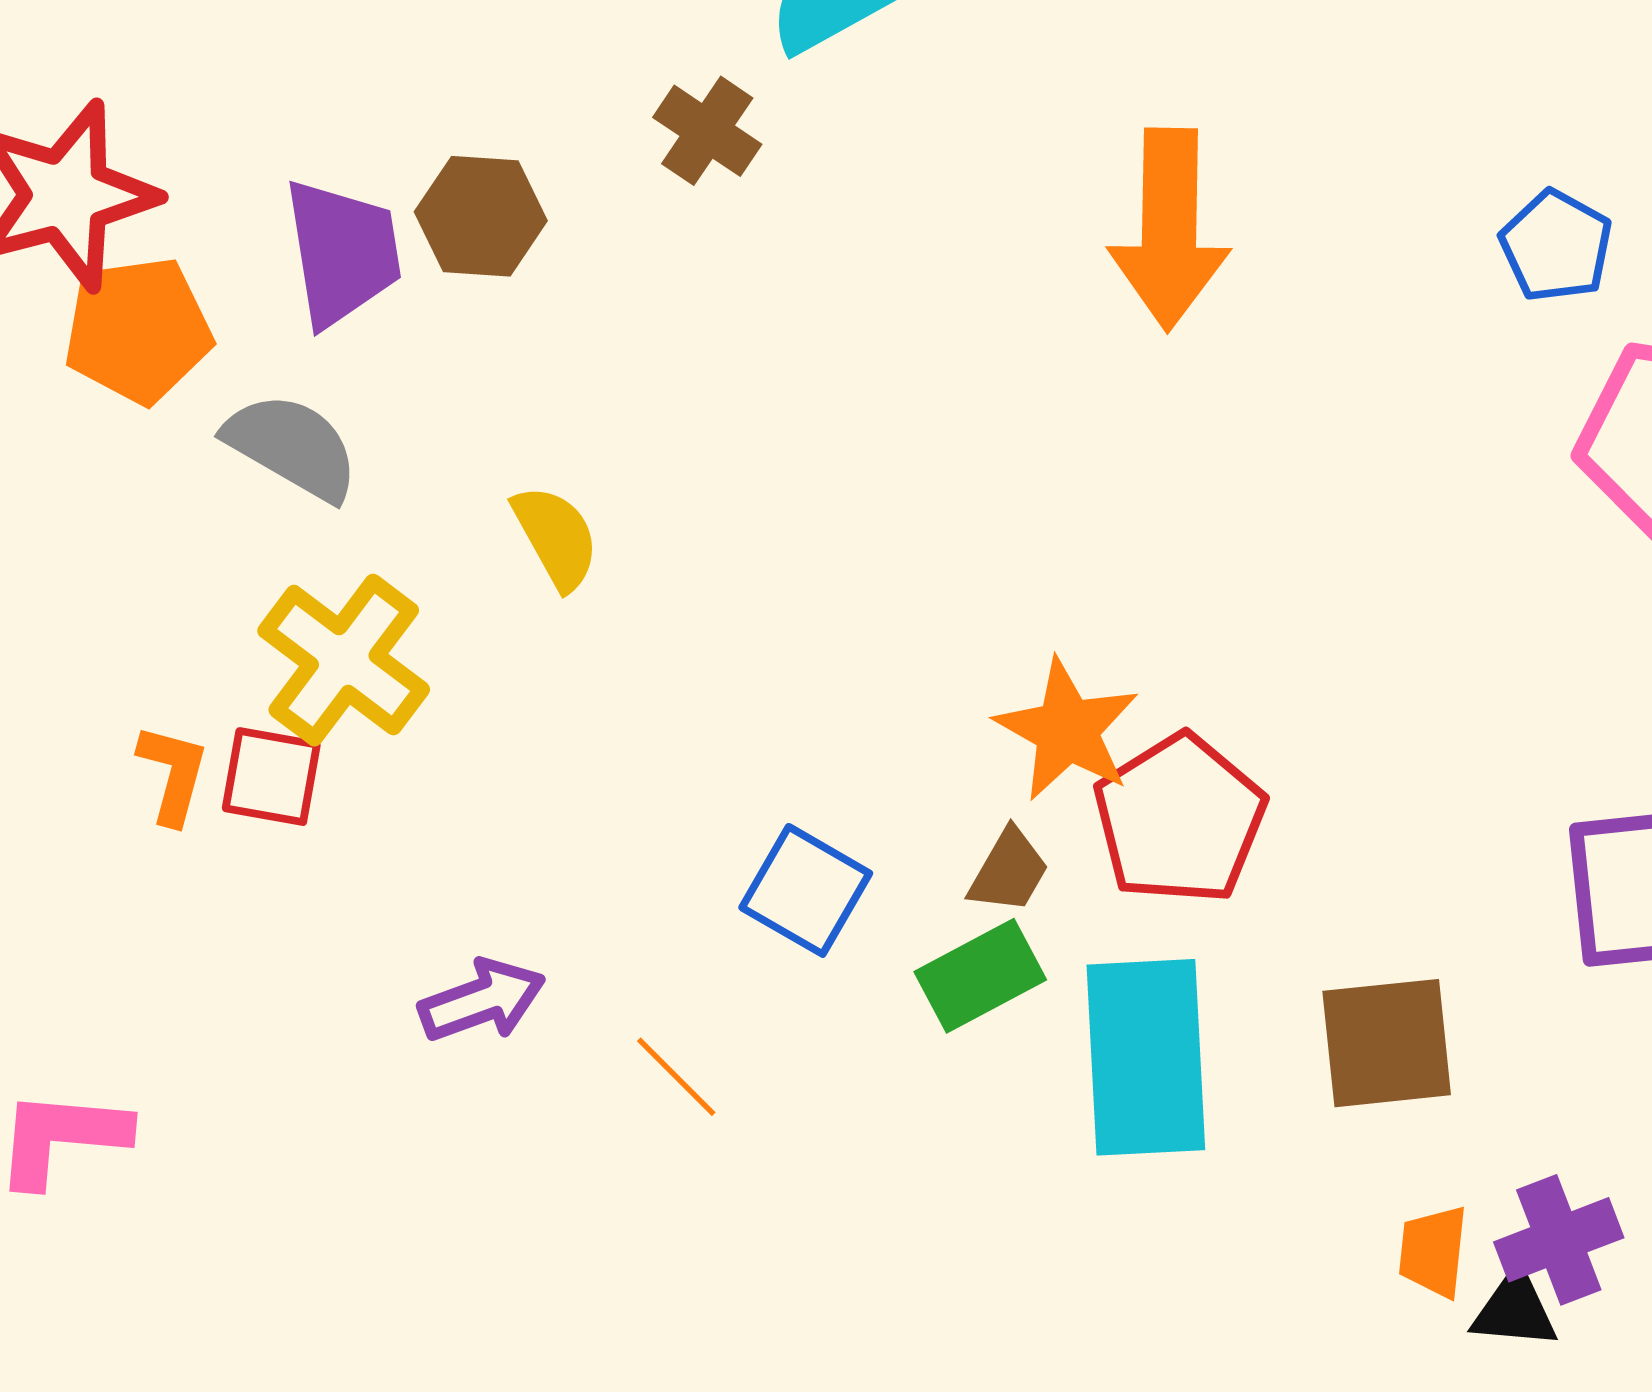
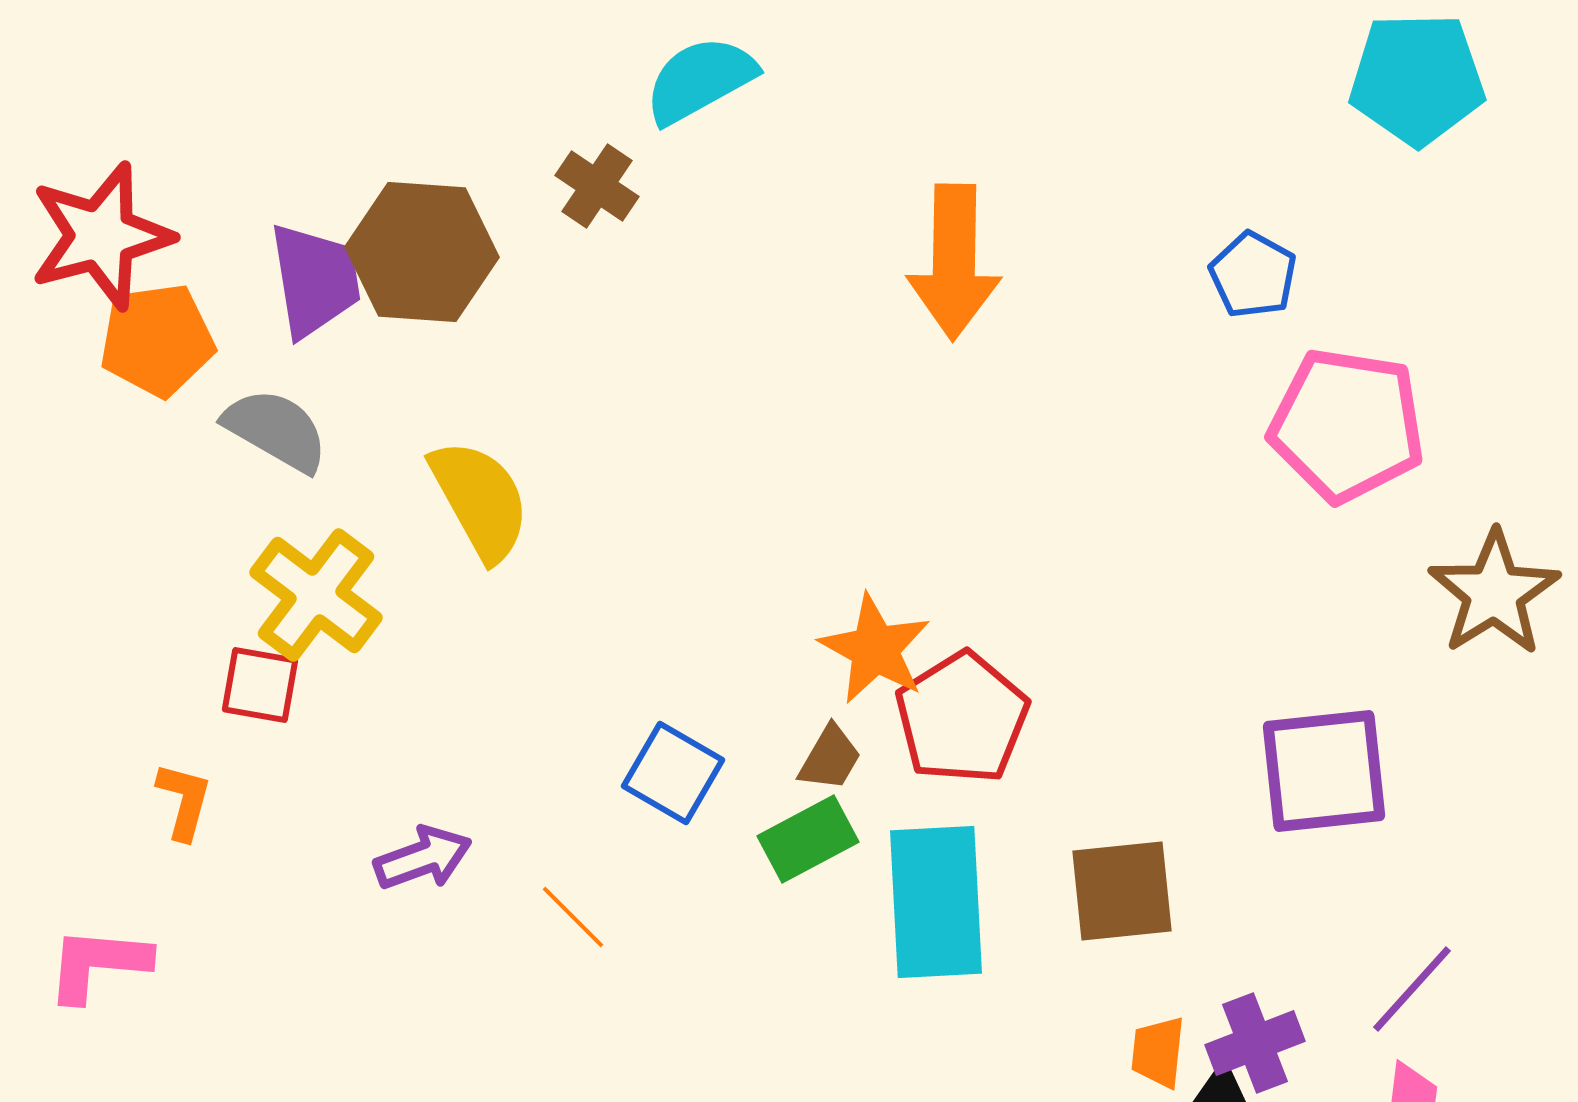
brown hexagon: (481, 216) -> (422, 252), size x1.5
yellow semicircle: (556, 537) -> (480, 500), size x1.5
orange L-shape: (173, 774) -> (184, 801), moved

